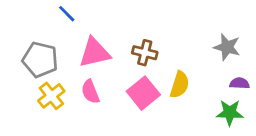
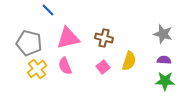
purple semicircle: (240, 83) -> (164, 60), moved
pink square: (143, 93) -> (103, 67), size x0.6

